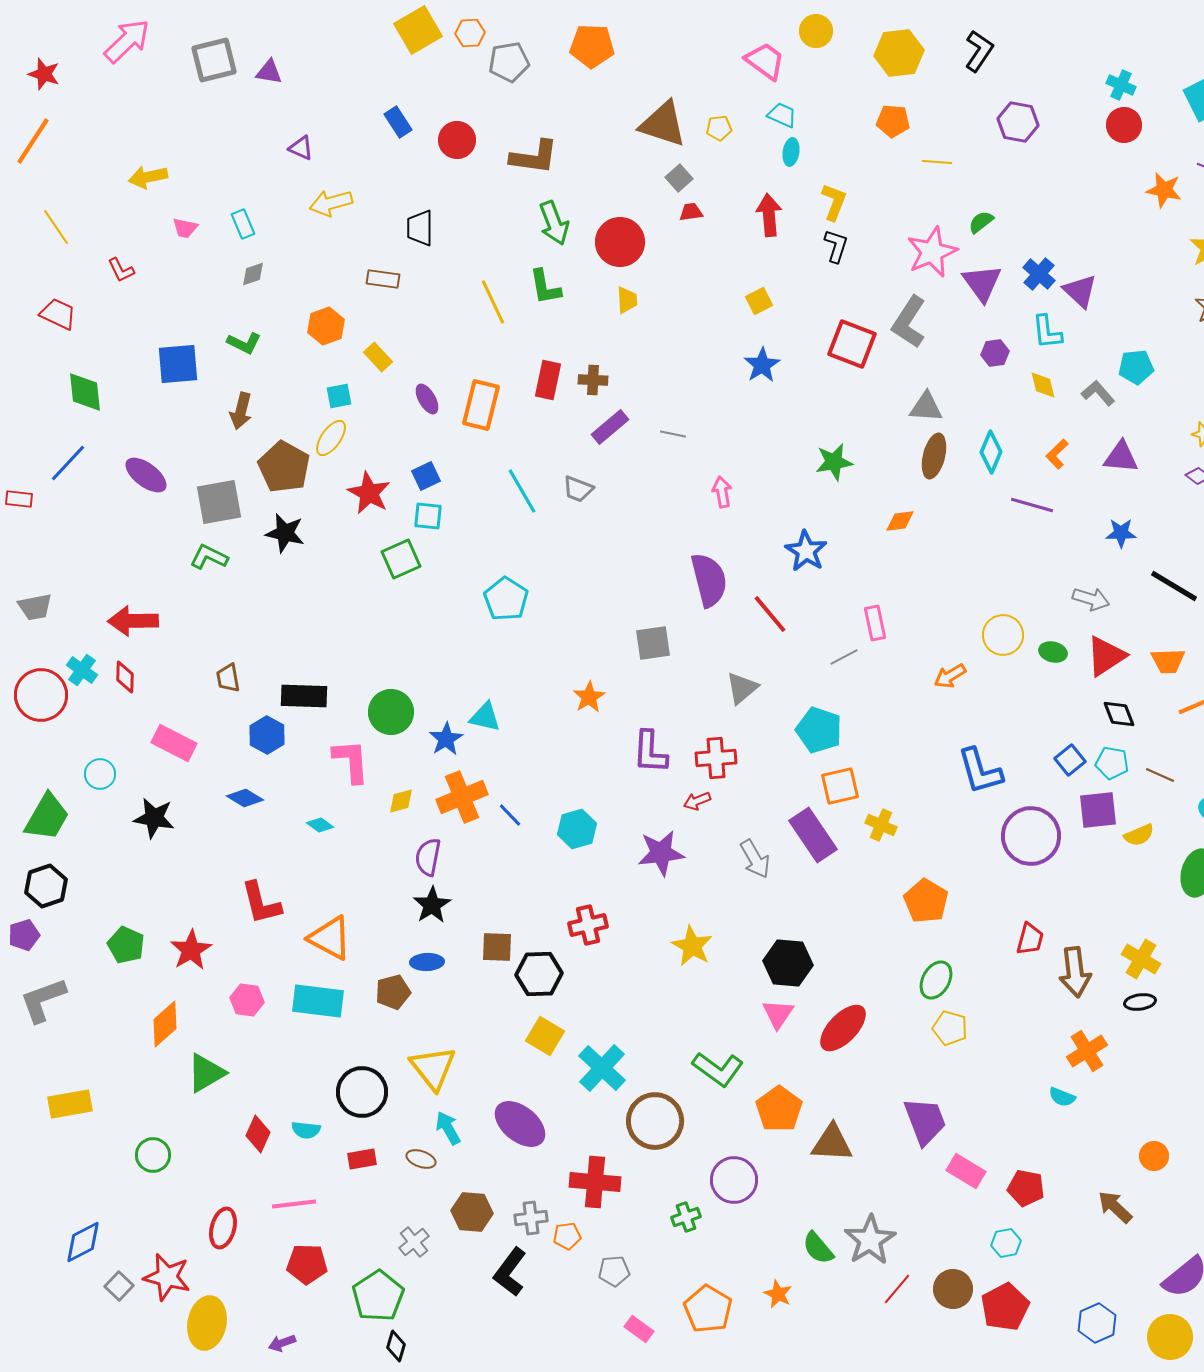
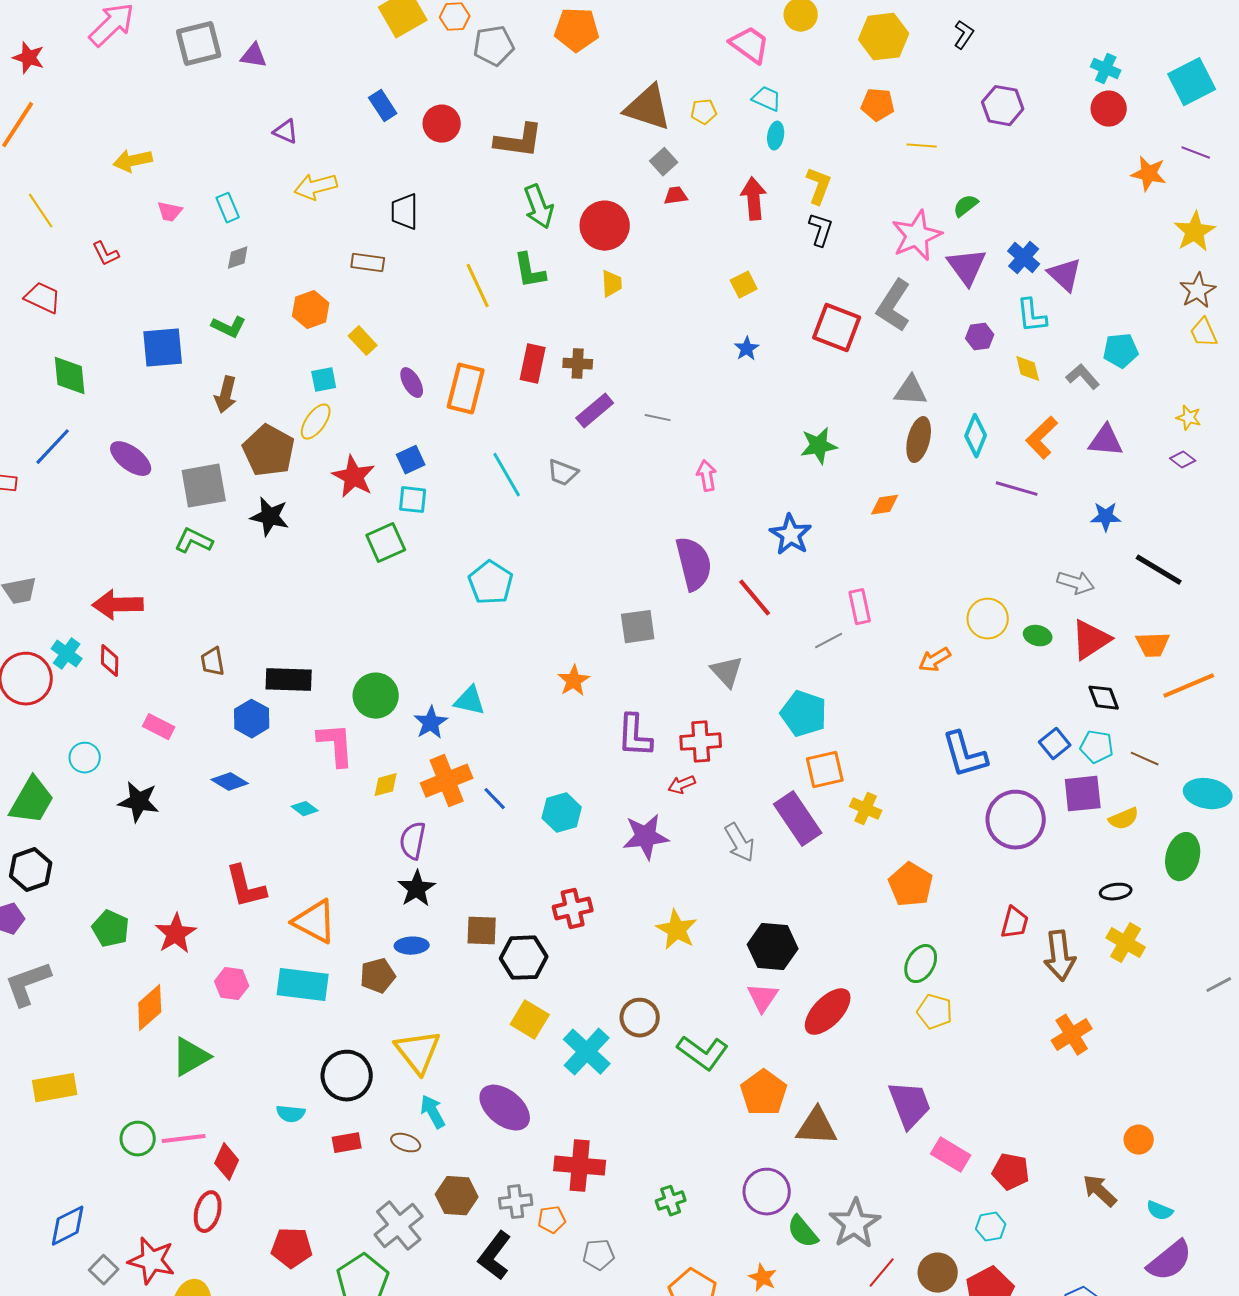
black L-shape: (979, 51) -> (964, 35), size x0.7
blue star: (762, 365) -> (747, 349), size x0.7
orange L-shape: (1057, 454) -> (1042, 438), size x1.4
gray triangle: (742, 688) -> (727, 672), turned -33
pink rectangle: (174, 743) -> (159, 727), size x0.7
black ellipse: (1140, 1002) -> (1116, 892), moved
cyan semicircle: (1062, 1097) -> (1160, 1211), moved
brown circle: (655, 1121) -> (640, 1018), moved, size x0.7
red diamond: (258, 1134) -> (227, 1162), moved
purple circle: (734, 1180) -> (767, 1192), moved
pink line: (294, 1204) -> (184, 1139), moved
gray cross: (414, 1242) -> (399, 1226), size x1.6

